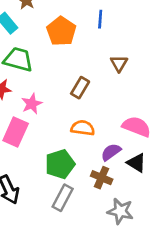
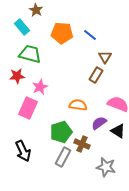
blue line: (100, 19) -> (90, 35), moved, turned -56
orange pentagon: (61, 31) -> (62, 33), turned -30
brown rectangle: (80, 88) -> (96, 75), moved
brown cross: (102, 178) -> (82, 144), moved

